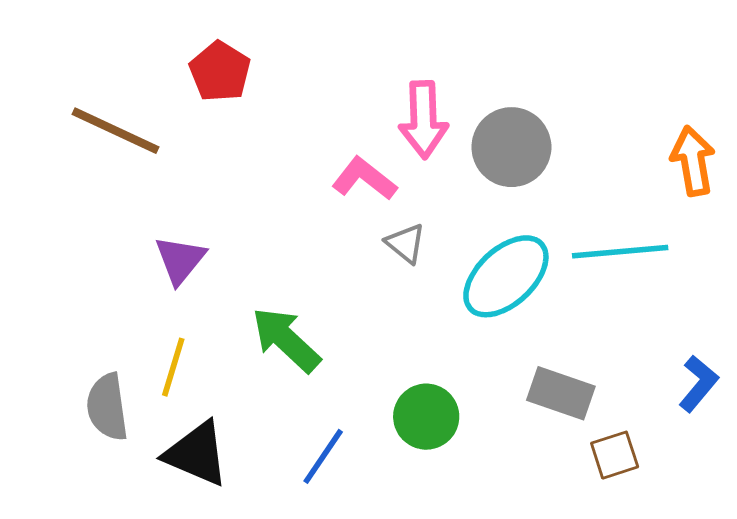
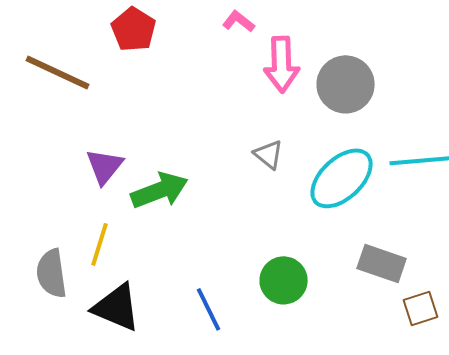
pink L-shape: (364, 179) -> (239, 21), moved, size x0.7
green arrow: (286, 340) -> (160, 190), moved, turned 116
blue line: (323, 456) -> (209, 309), turned -60

